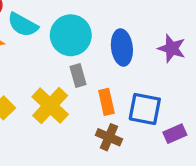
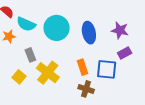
gray rectangle: (78, 76) -> (30, 55), moved
purple rectangle: (175, 134) -> (125, 53), moved

